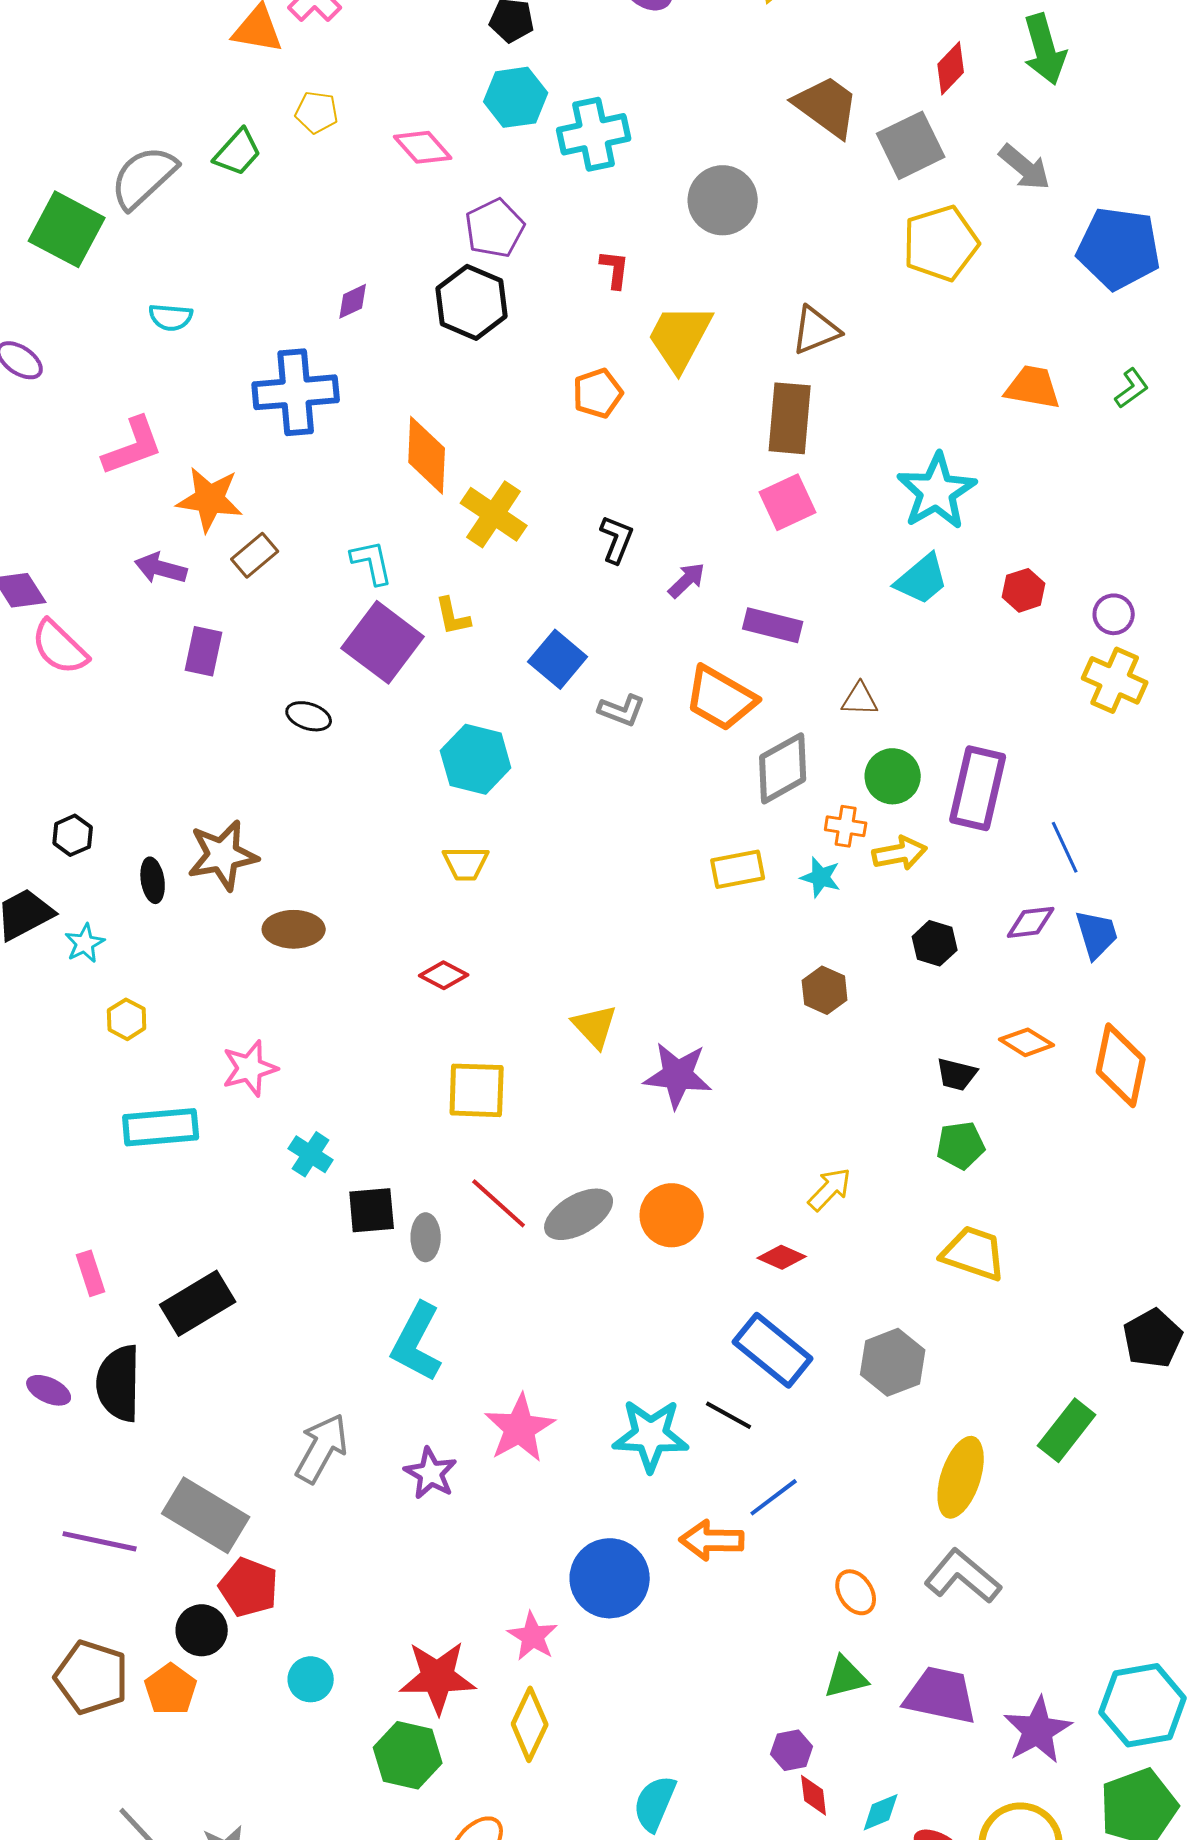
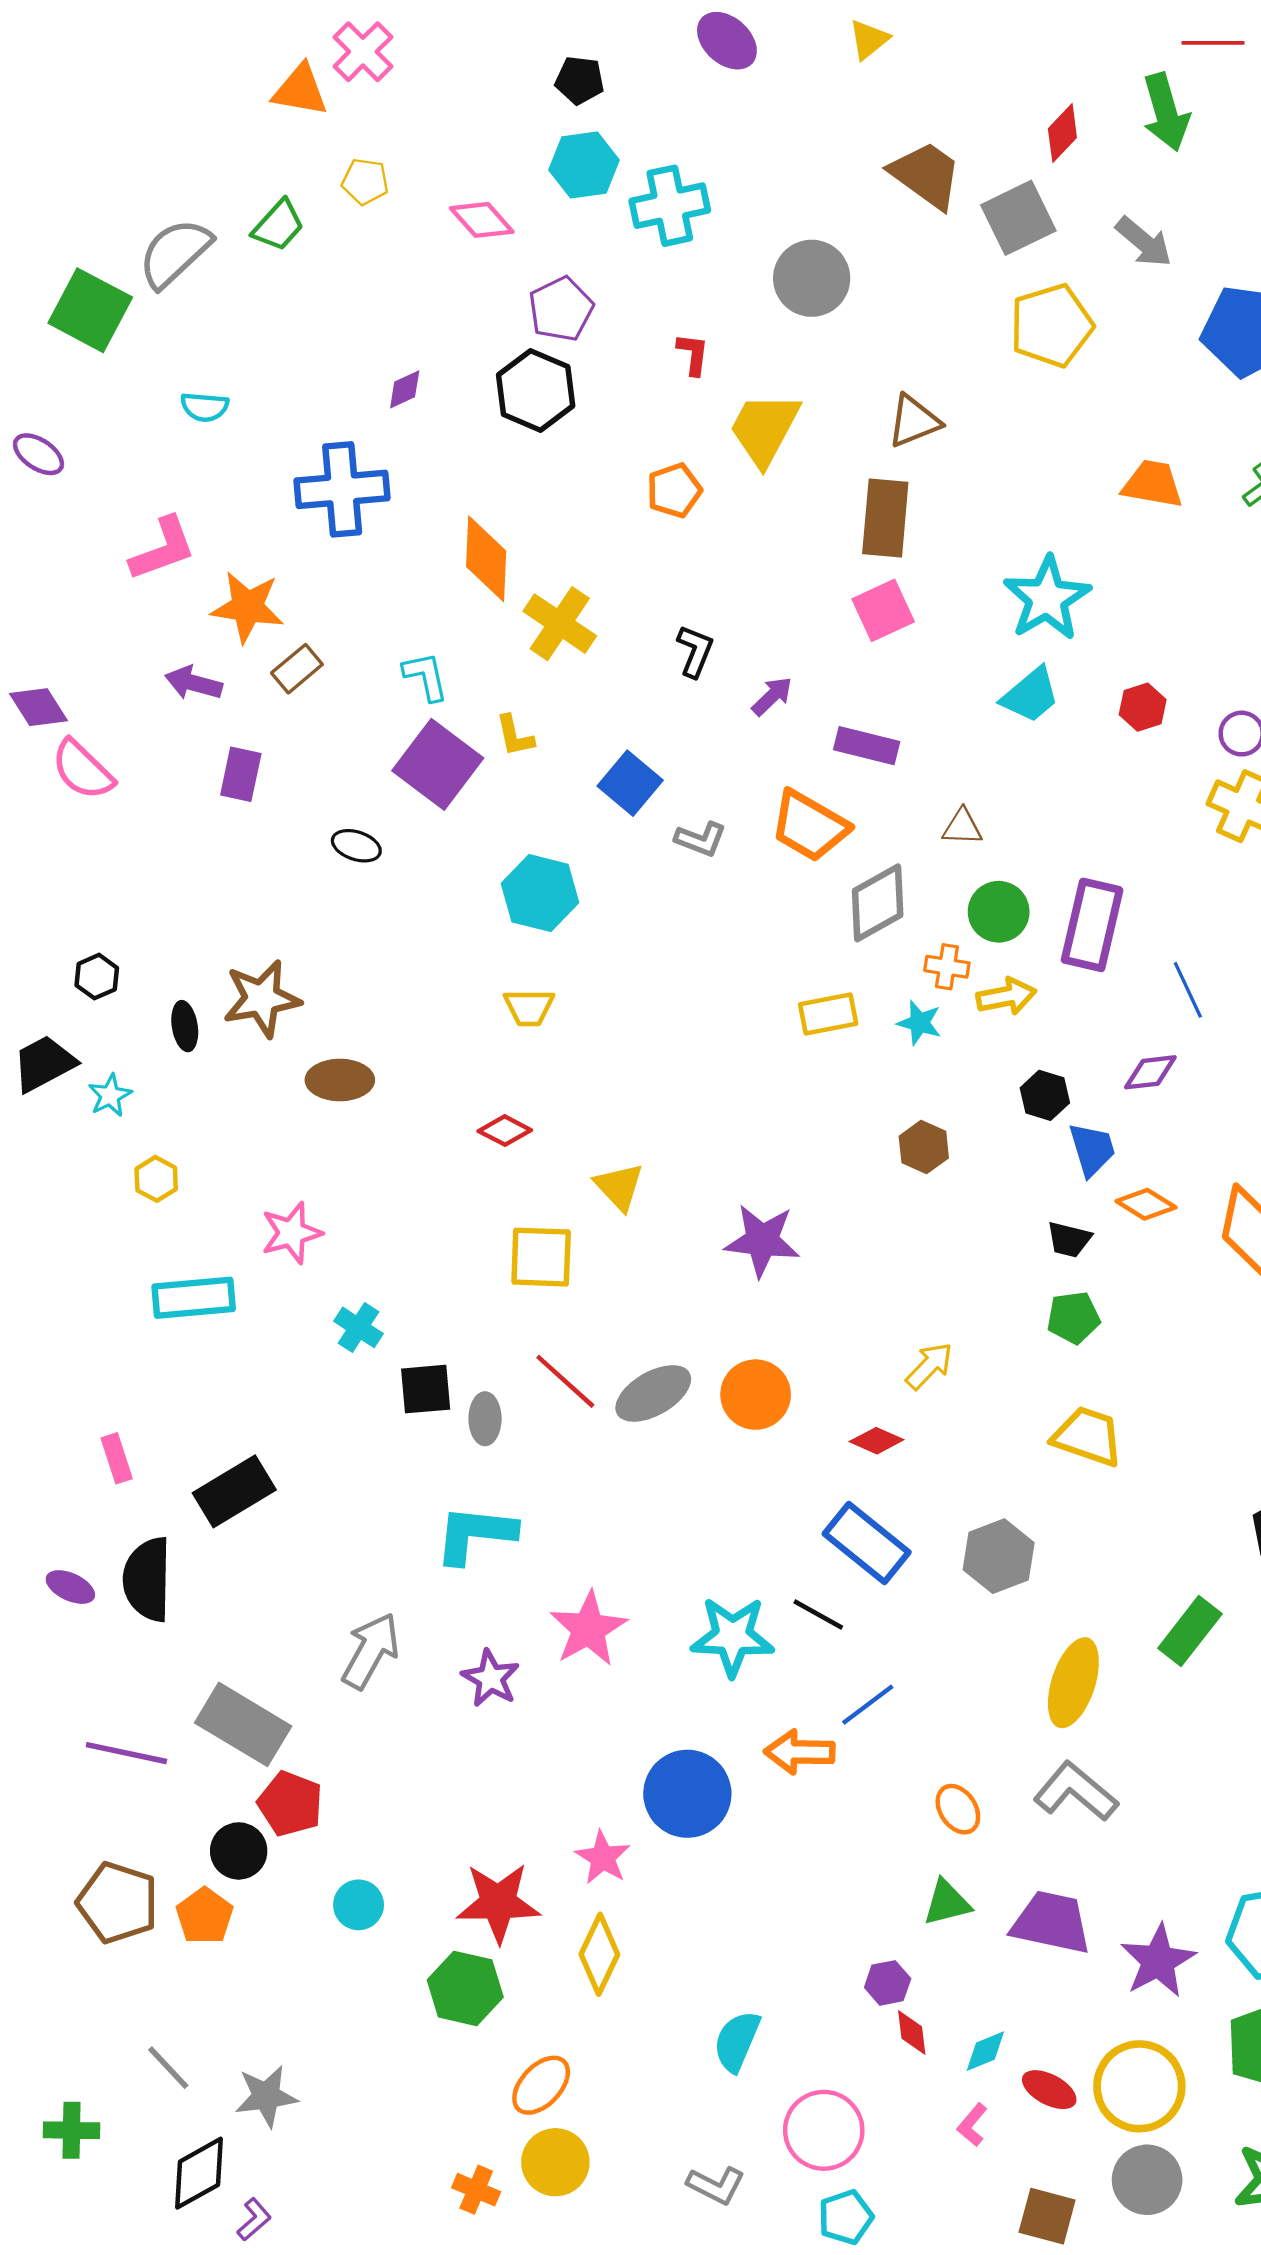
blue trapezoid: (1097, 934) -> (1092, 1149), moved
yellow triangle: (595, 1026) -> (619, 1187), moved
cyan L-shape: (417, 1342) -> (475, 1534), turned 68

